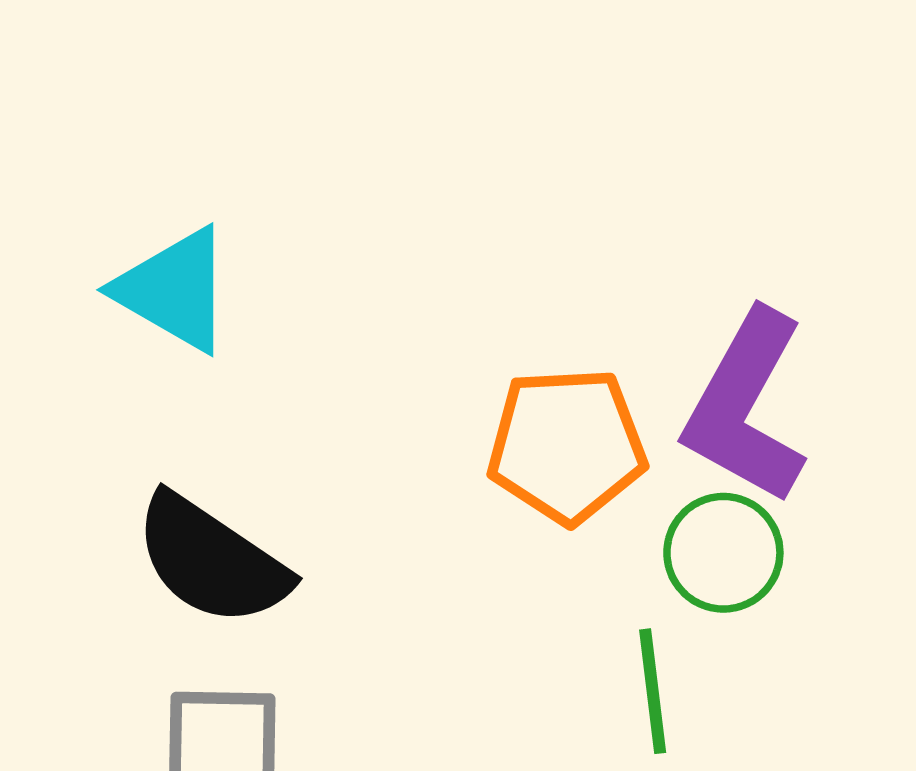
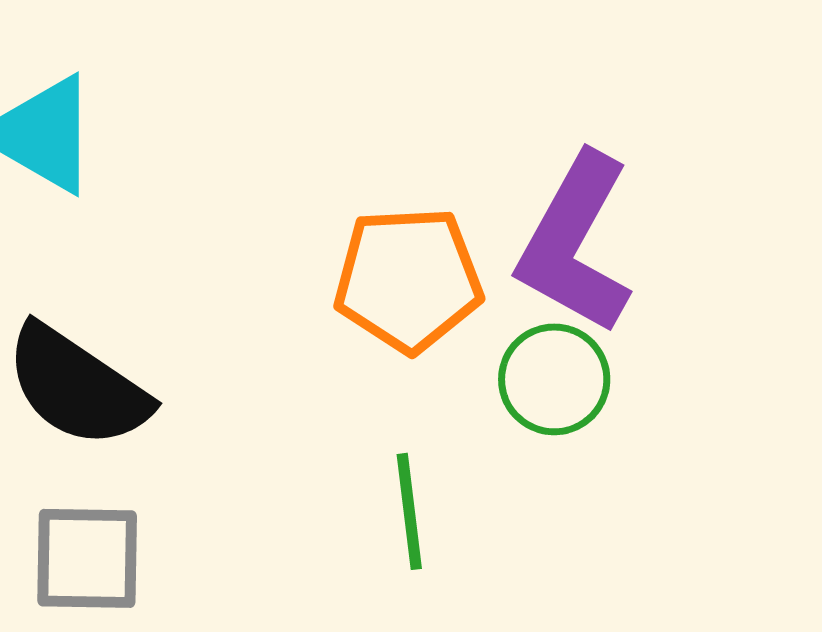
green line: (653, 691) -> (409, 511), moved

